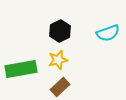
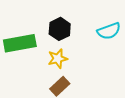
green rectangle: (21, 69) -> (20, 43), moved

